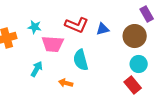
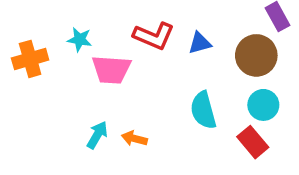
cyan semicircle: (81, 60) -> (203, 110), moved
cyan arrow: (37, 69) -> (97, 135), moved

